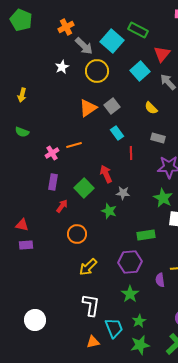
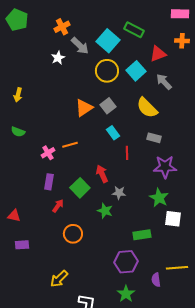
red triangle: (162, 54) -> (158, 54), turned 30
white star: (62, 67) -> (58, 58), moved
yellow circle: (97, 71) -> (107, 71), moved
yellow semicircle: (151, 108) -> (147, 108), size x1.6
red triangle: (22, 225) -> (14, 216), moved
yellow arrow: (88, 267) -> (59, 279), moved

